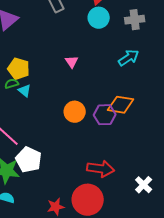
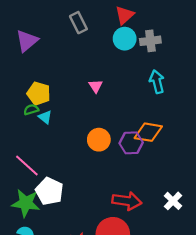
gray cross: (135, 20) -> (150, 41), moved
cyan arrow: (129, 58) -> (157, 82), turned -70
white cross: (144, 185) -> (173, 201), moved

